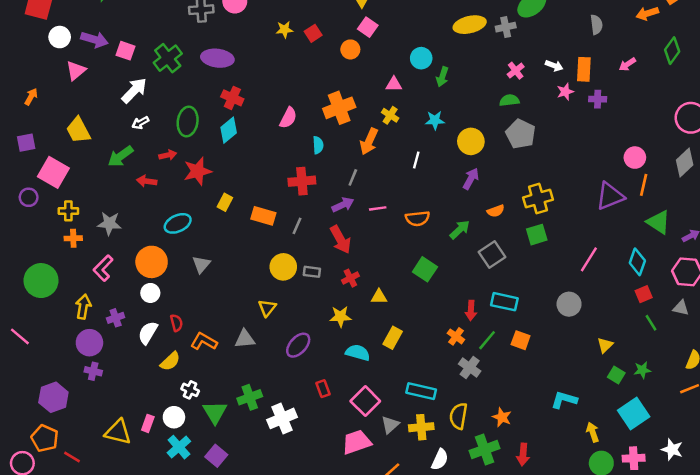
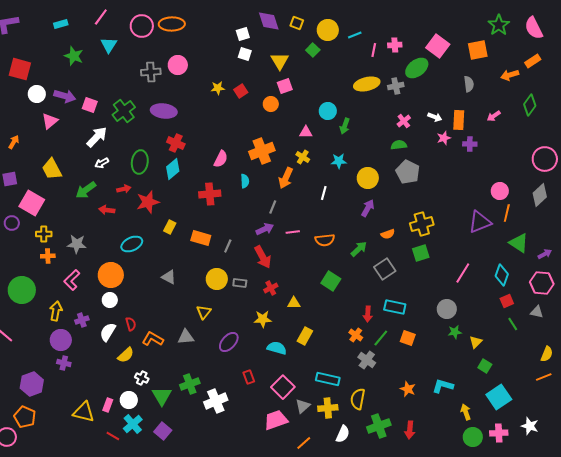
pink square: (368, 27) -> (285, 86), turned 35
red cross: (302, 181) -> (210, 194), moved
gray triangle: (201, 264) -> (169, 277), moved, turned -42
green star: (642, 370) -> (455, 332), moved
orange star: (502, 417) -> (408, 389), moved
red line: (72, 457) -> (113, 436), moved

